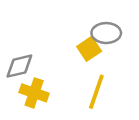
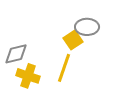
yellow line: (96, 92) -> (64, 68), moved

